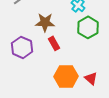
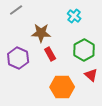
green hexagon: (88, 27) -> (84, 50), moved
red triangle: (91, 78) -> (91, 75), moved

